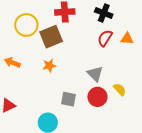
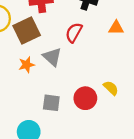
red semicircle: (105, 38) -> (74, 33), moved
gray triangle: (95, 74) -> (52, 57), moved

